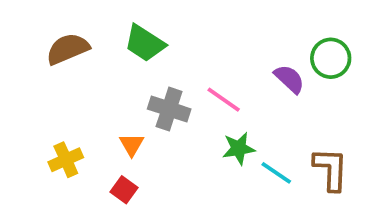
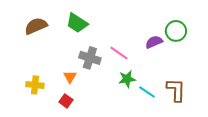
purple semicircle: (289, 79) -> (154, 42), turned -66
yellow cross: (66, 160) -> (35, 85), turned 30

